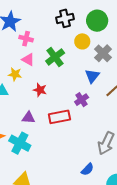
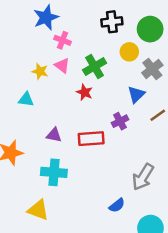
yellow star: (15, 74) -> (40, 71), moved
red star: (40, 90) -> (84, 92), moved
cyan cross: (20, 143) -> (54, 172), moved, turned -30

